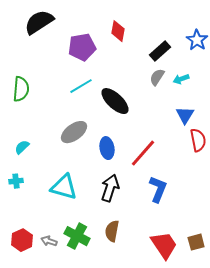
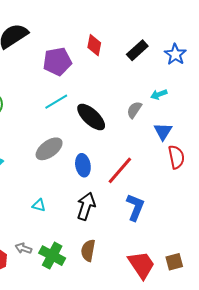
black rectangle: (160, 51) -> (137, 50), moved
gray semicircle: (157, 77) -> (134, 110), moved
cyan triangle: (64, 187) -> (39, 205), size x0.5
gray arrow: (49, 241) -> (23, 248), moved

